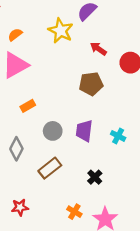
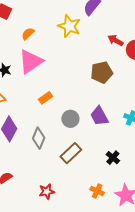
red arrow: (98, 49) -> (116, 40), moved
purple trapezoid: (84, 131) -> (99, 116), turned -30

